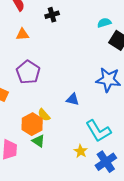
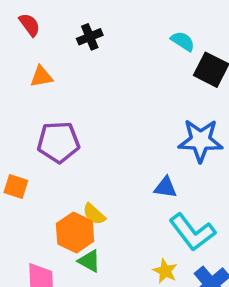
cyan semicircle: (104, 23) -> (183, 41), turned 56
purple pentagon: (28, 72) -> (58, 142), turned -30
blue triangle: (73, 99) -> (165, 187), moved

